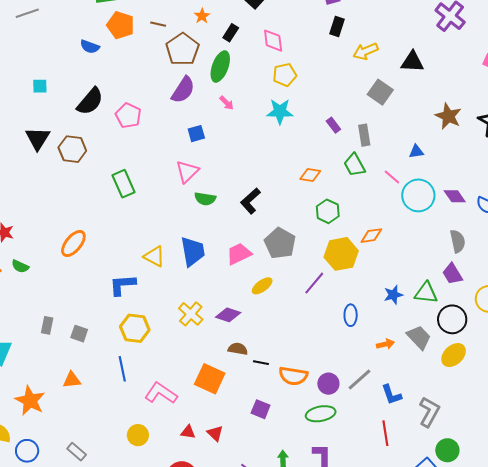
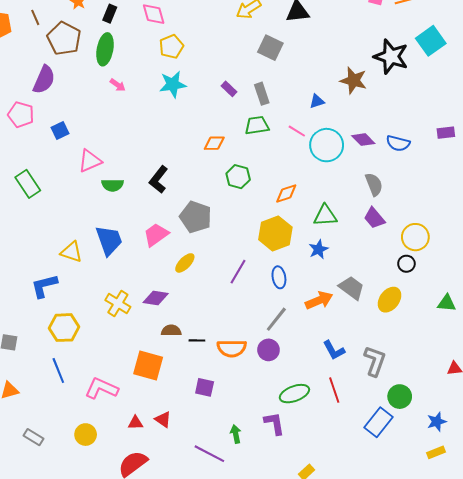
brown line: (158, 24) -> (35, 17), turned 63
purple semicircle: (183, 90) -> (44, 80), moved
brown star: (448, 116) -> (353, 80), moved
blue square: (196, 134) -> (60, 131), moved
green trapezoid: (354, 165) -> (257, 125), turned 120
pink triangle: (187, 172) -> (90, 161), turned 30
yellow hexagon: (341, 254) -> (275, 233), moved
purple line: (314, 283) -> (238, 272), moved
green triangle: (426, 293) -> (325, 216), moved
black circle: (452, 319) -> (406, 264), moved, size x0.6
orange arrow: (385, 344) -> (319, 300), size x1.5
gray line: (360, 379) -> (276, 319), moved
green ellipse: (321, 414) -> (294, 394), moved
gray rectangle: (77, 452) -> (34, 437), moved

